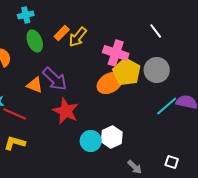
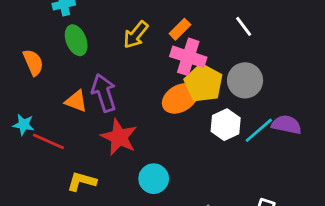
orange rectangle: (62, 33) -> (180, 29), moved
purple arrow: (55, 79) -> (104, 93), turned -152
white hexagon: (112, 137) -> (226, 125), moved
yellow L-shape: (15, 143) -> (82, 181), moved

